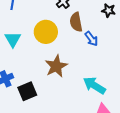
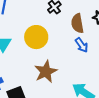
brown semicircle: (76, 22) -> (77, 23), moved

